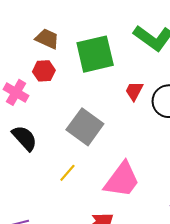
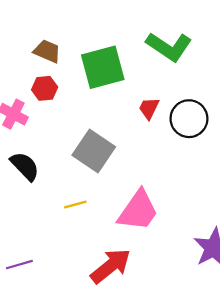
yellow line: (67, 173) -> (75, 204), turned 36

